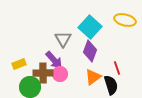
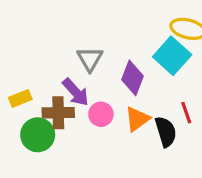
cyan square: (90, 27) -> (172, 56), moved
red line: (117, 68) -> (186, 113), moved
pink circle: (60, 74) -> (101, 114), moved

